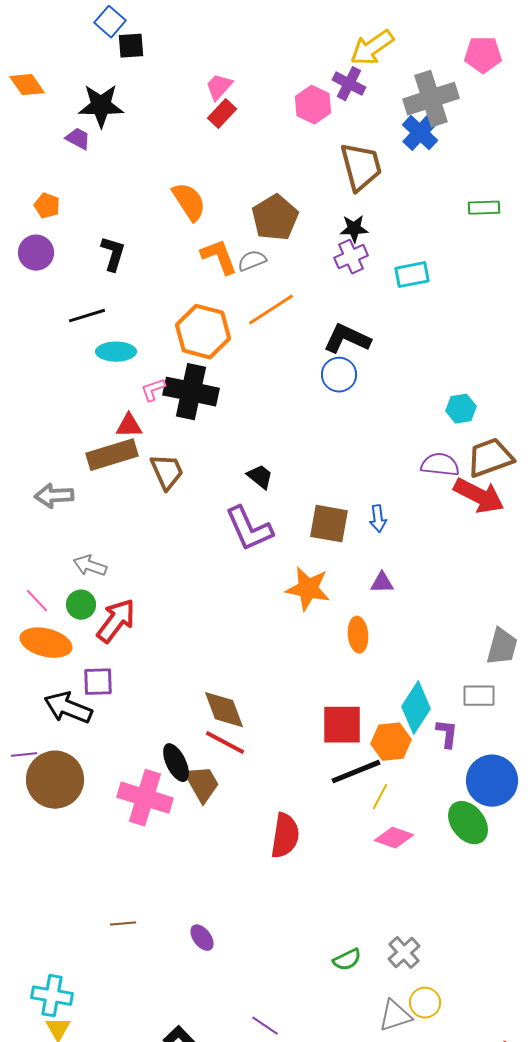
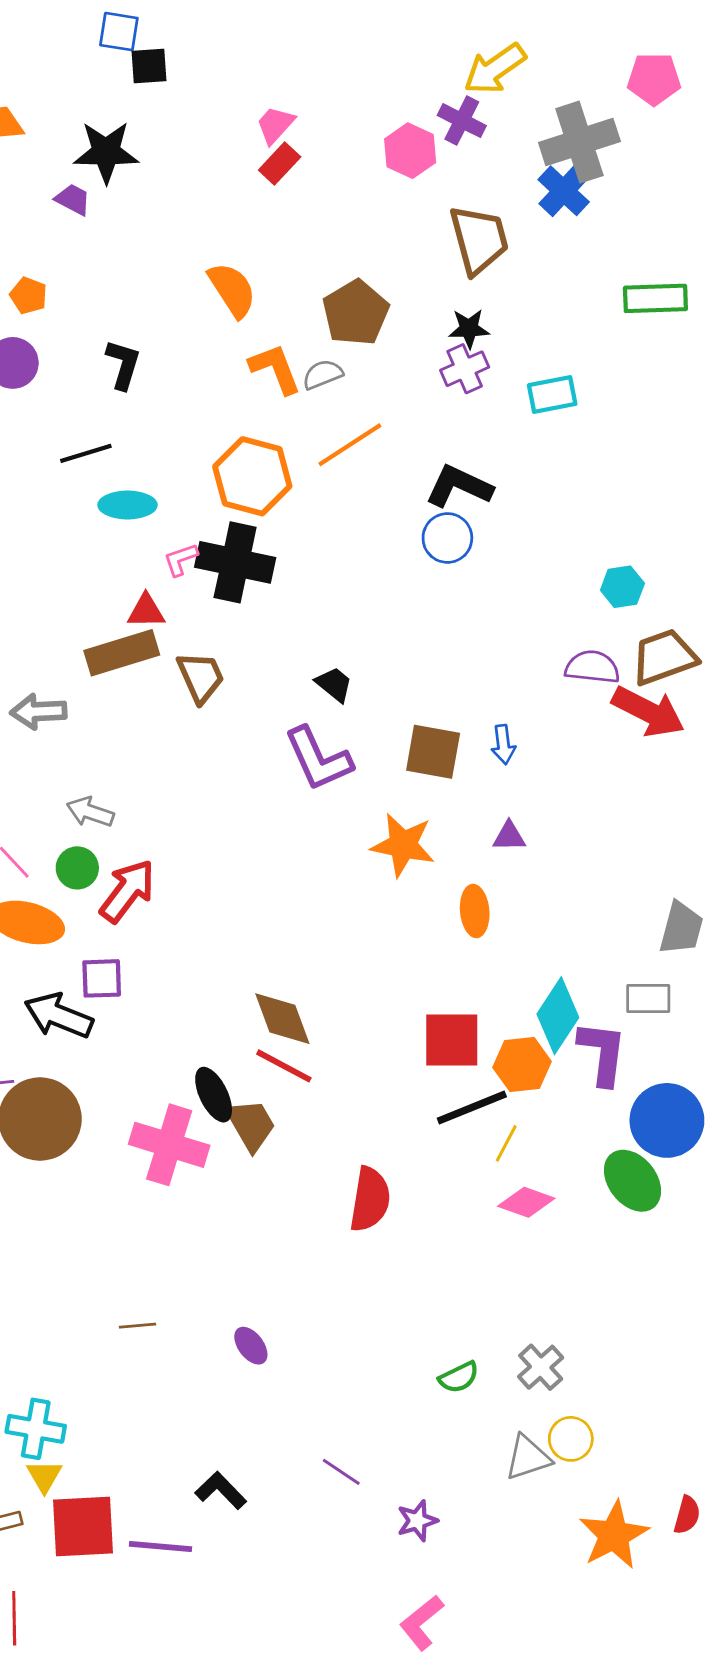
blue square: (110, 22) -> (119, 32), turned -32
green rectangle: (484, 208) -> (655, 298), size x1.4
purple L-shape: (447, 734) -> (602, 1053), size x1.6

